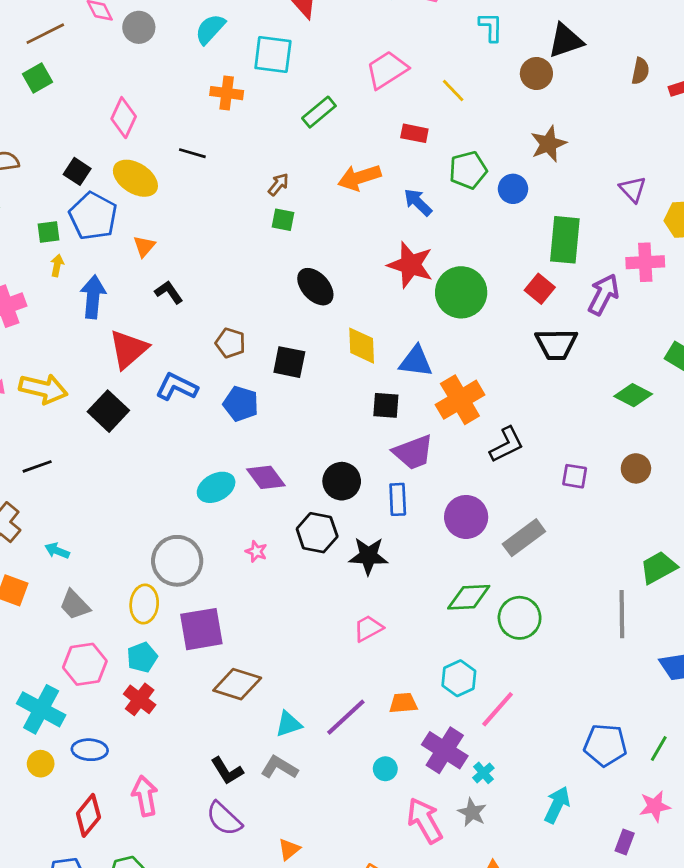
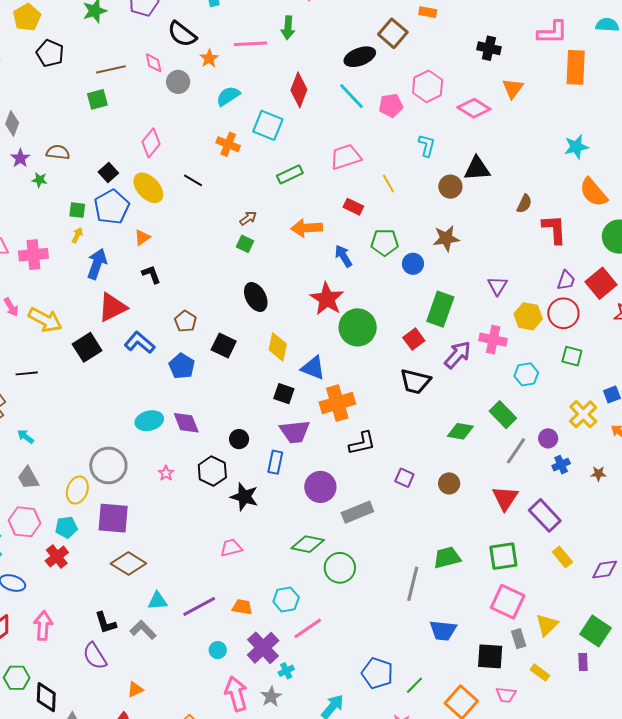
green diamond: (633, 395) -> (460, 431), turned -32
black circle: (342, 481) -> (239, 439), size x0.7

